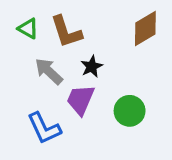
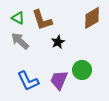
gray arrow: (49, 71) -> (20, 41), moved
purple trapezoid: (80, 100) -> (59, 80), moved

